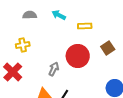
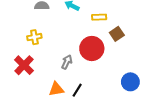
brown square: (108, 48) -> (117, 34), moved

